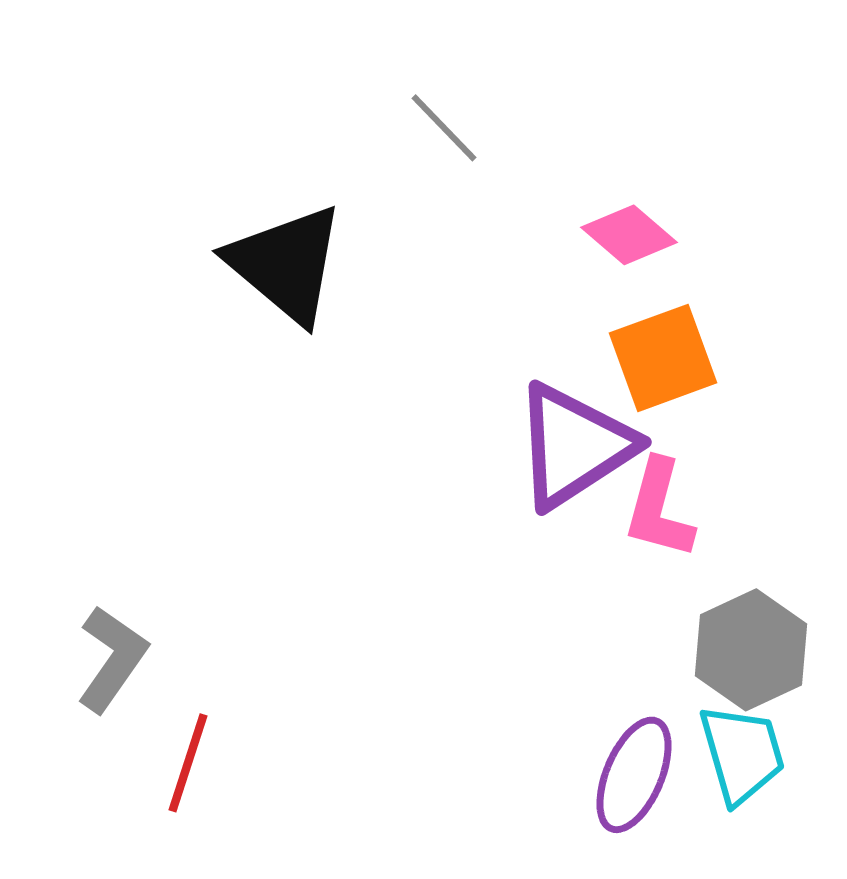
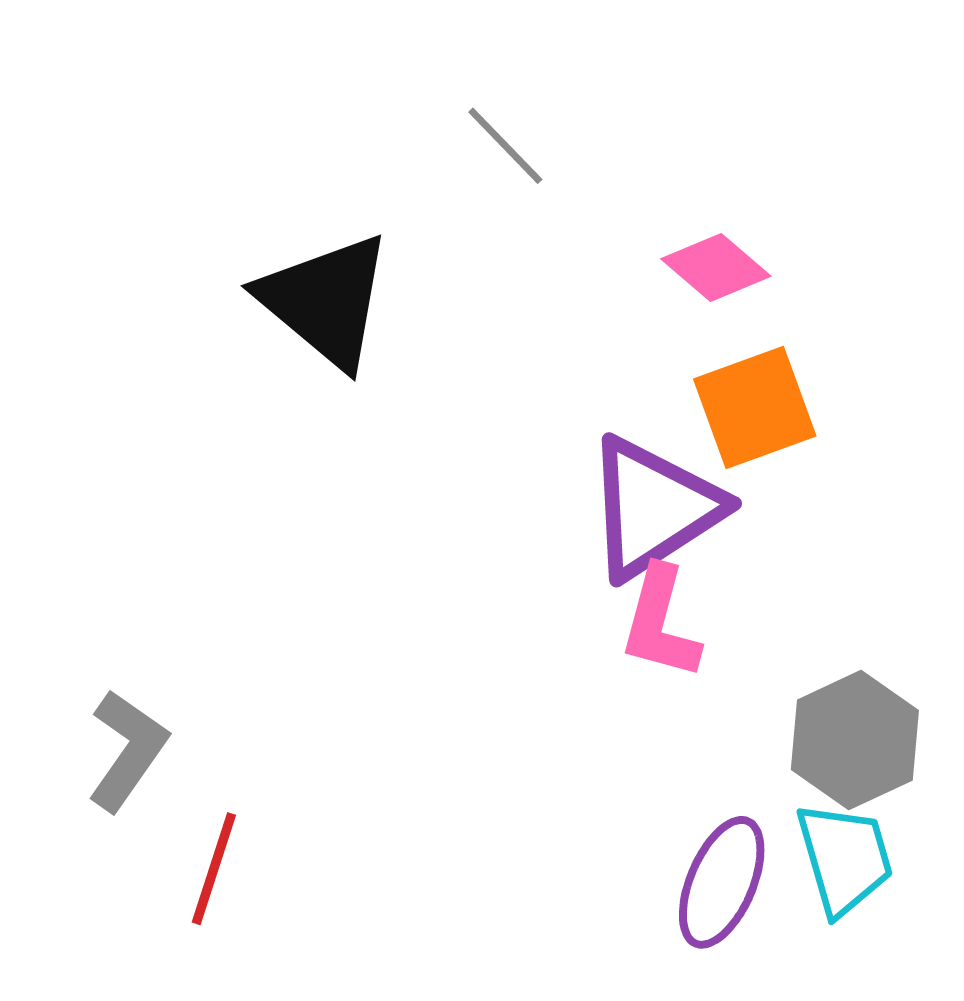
pink L-shape: (659, 509) -> (660, 623), moved

